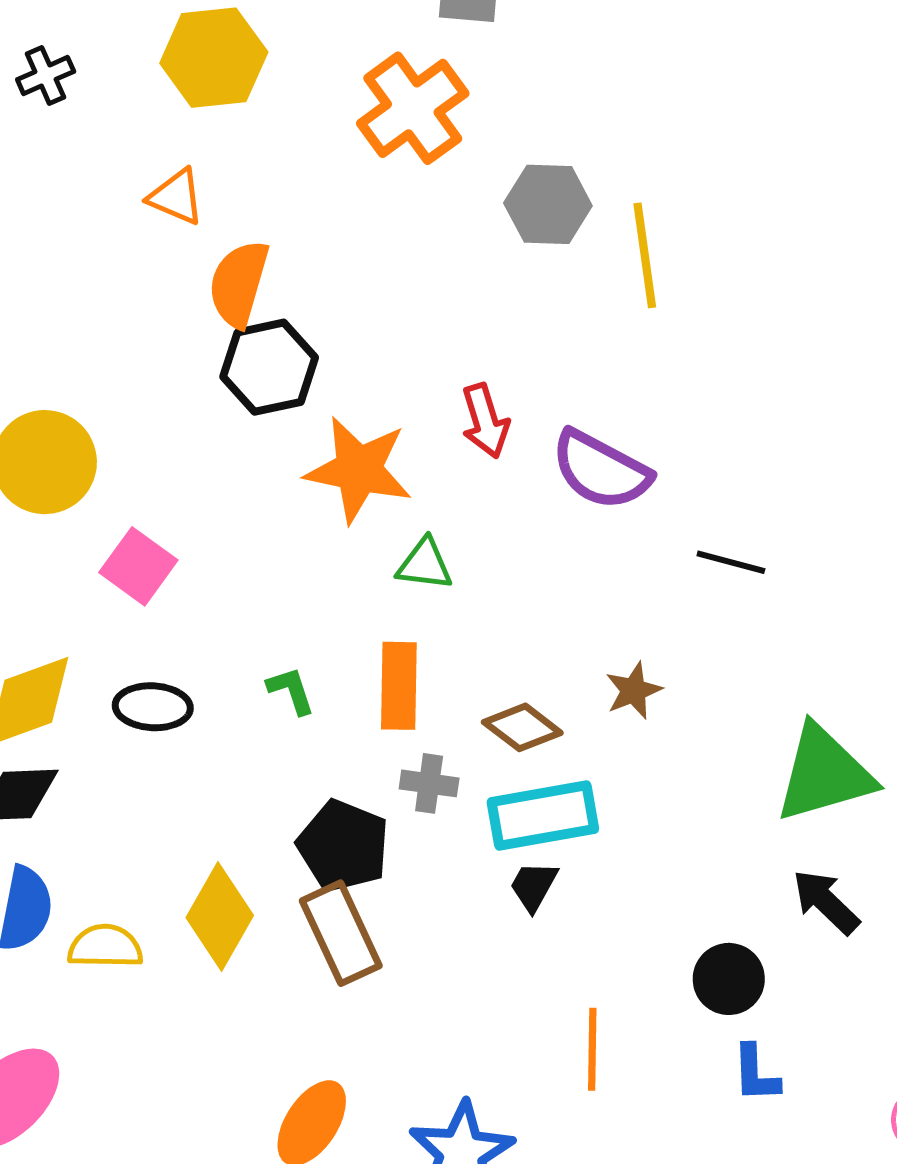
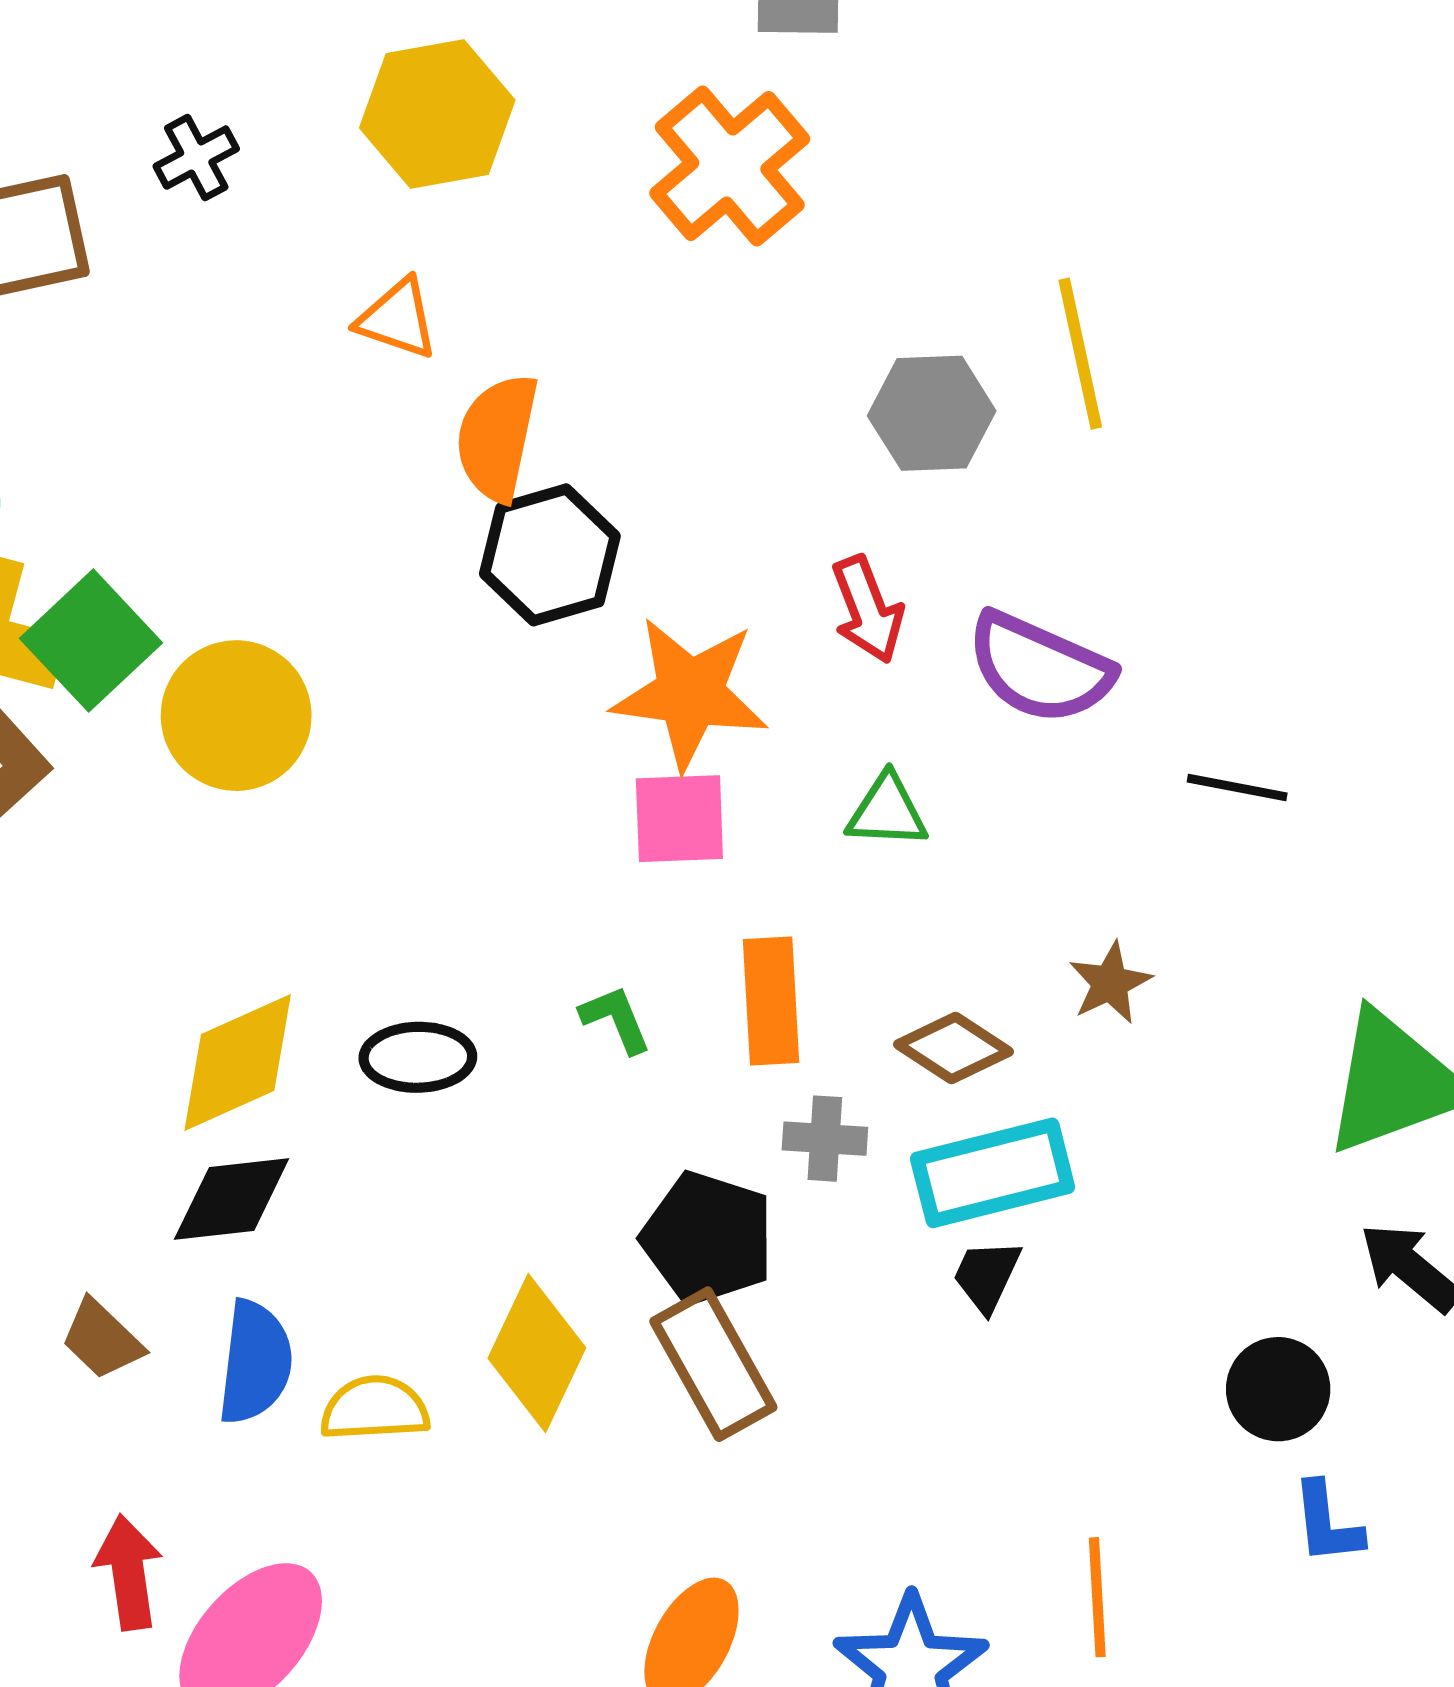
gray hexagon: (548, 204) -> (932, 413), moved
green triangle: (425, 564) -> (887, 811), moved
pink square: (138, 566) -> (679, 819), moved, turned -34
orange line: (592, 1049) -> (1097, 1597), moved

